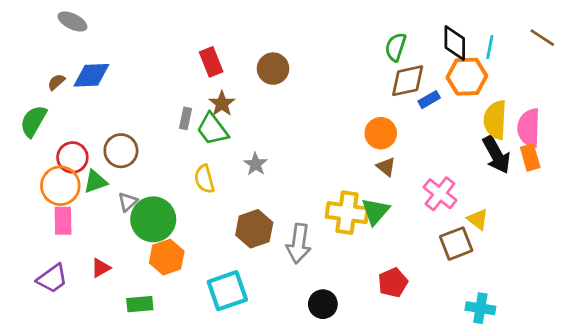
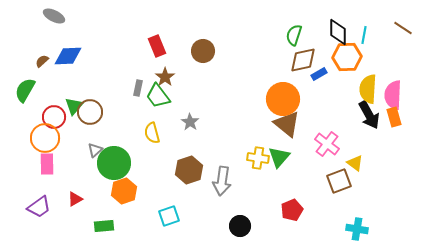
orange circle: (381, 133) -> (283, 99), size x1.4
brown triangle: (386, 167) -> (287, 124), size x1.8
green triangle: (95, 182) -> (74, 106), moved, turned -30
yellow cross: (347, 213) -> (258, 158), size x0.7
cyan square: (227, 291) -> (169, 216), size x0.7

